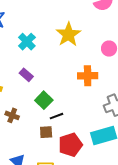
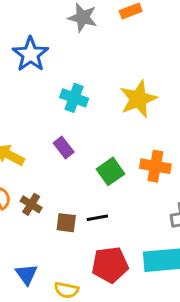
cyan cross: (27, 42) -> (74, 98), turned -36
green square: (44, 100) -> (111, 171), moved
brown square: (46, 132) -> (66, 223), moved

